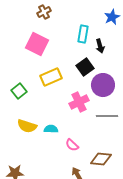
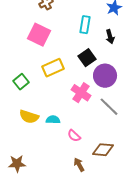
black arrow: (100, 46) -> (110, 37), moved
pink cross: (79, 102) -> (81, 93), turned -30
gray line: (107, 116) -> (109, 107), turned 45

